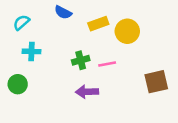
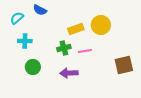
blue semicircle: (63, 12) -> (40, 10), moved
yellow rectangle: (98, 24) -> (76, 29), moved
green circle: (18, 84) -> (33, 67), moved

